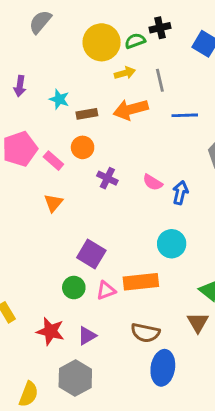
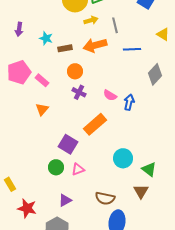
orange circle: (83, 147) -> (75, 71), moved
cyan circle: (172, 244) -> (123, 158), moved
orange rectangle: (141, 282) -> (95, 124), moved, turned -35
red star: (50, 331) -> (27, 208), moved

